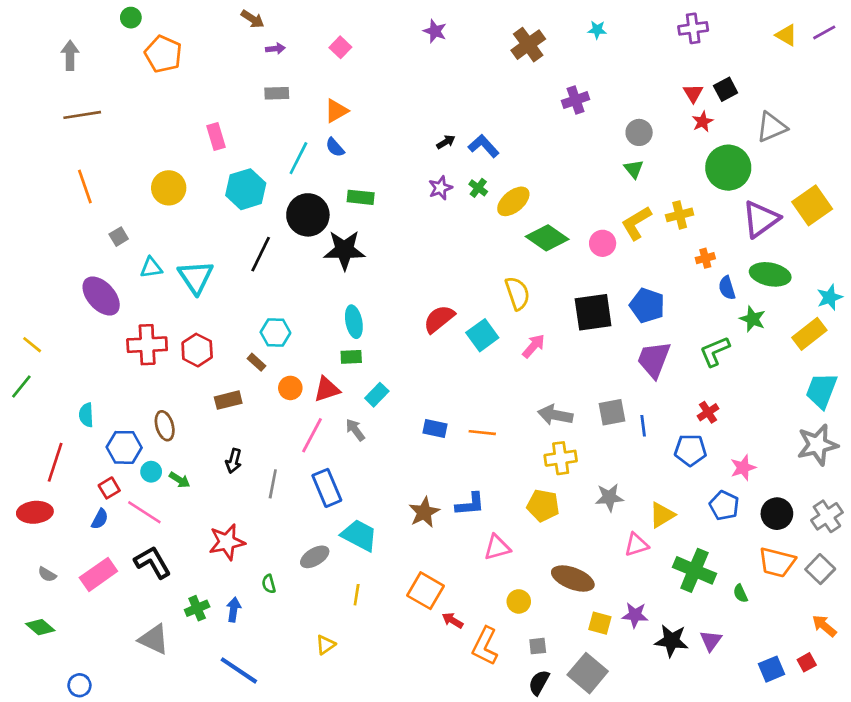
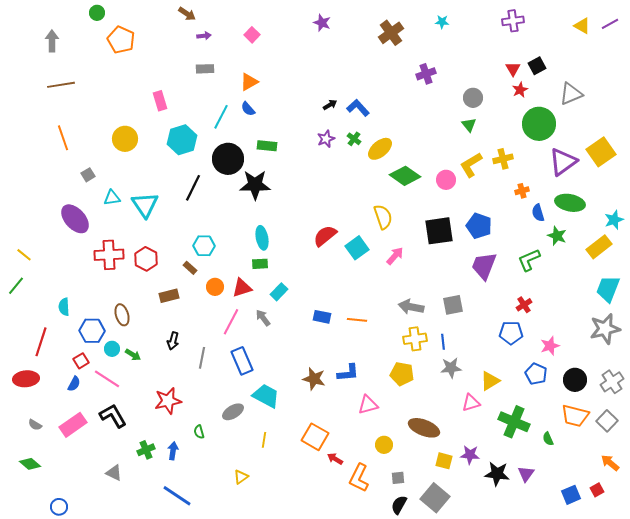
blue line: (643, 426) -> (443, 342), moved
brown star: (424, 512) -> (314, 379), turned -30
gray triangle: (154, 639) -> (114, 473), size x0.7

